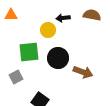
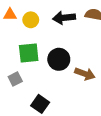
black arrow: (63, 18) -> (64, 18), size x1.5
yellow circle: (48, 30) -> (31, 20), moved

